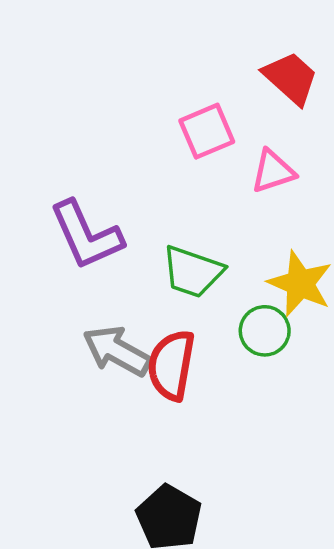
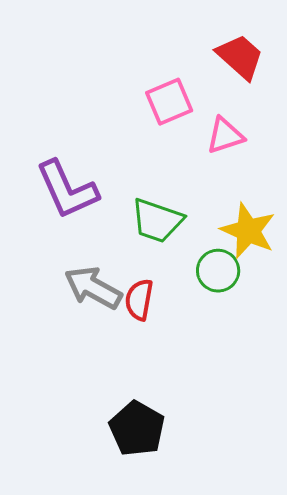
red semicircle: (171, 365) -> (139, 300), size x0.7

